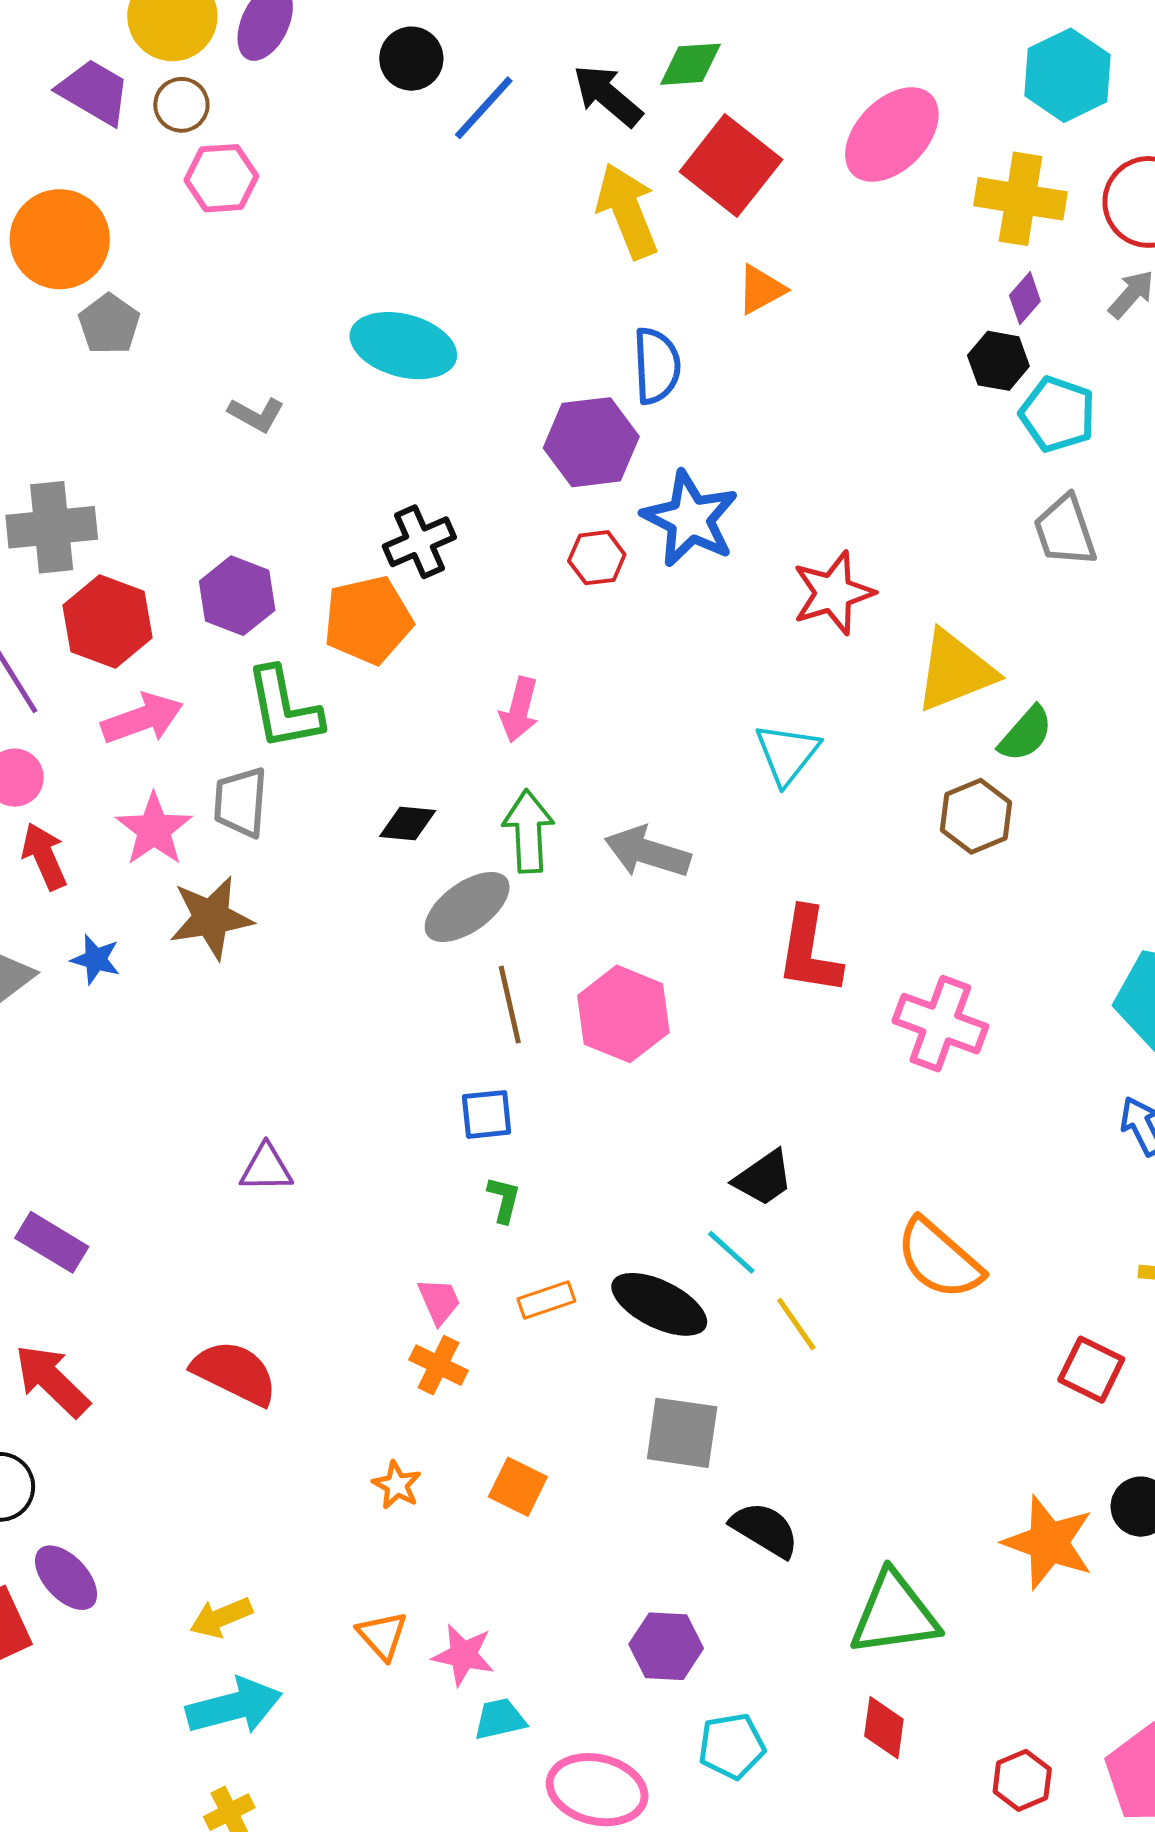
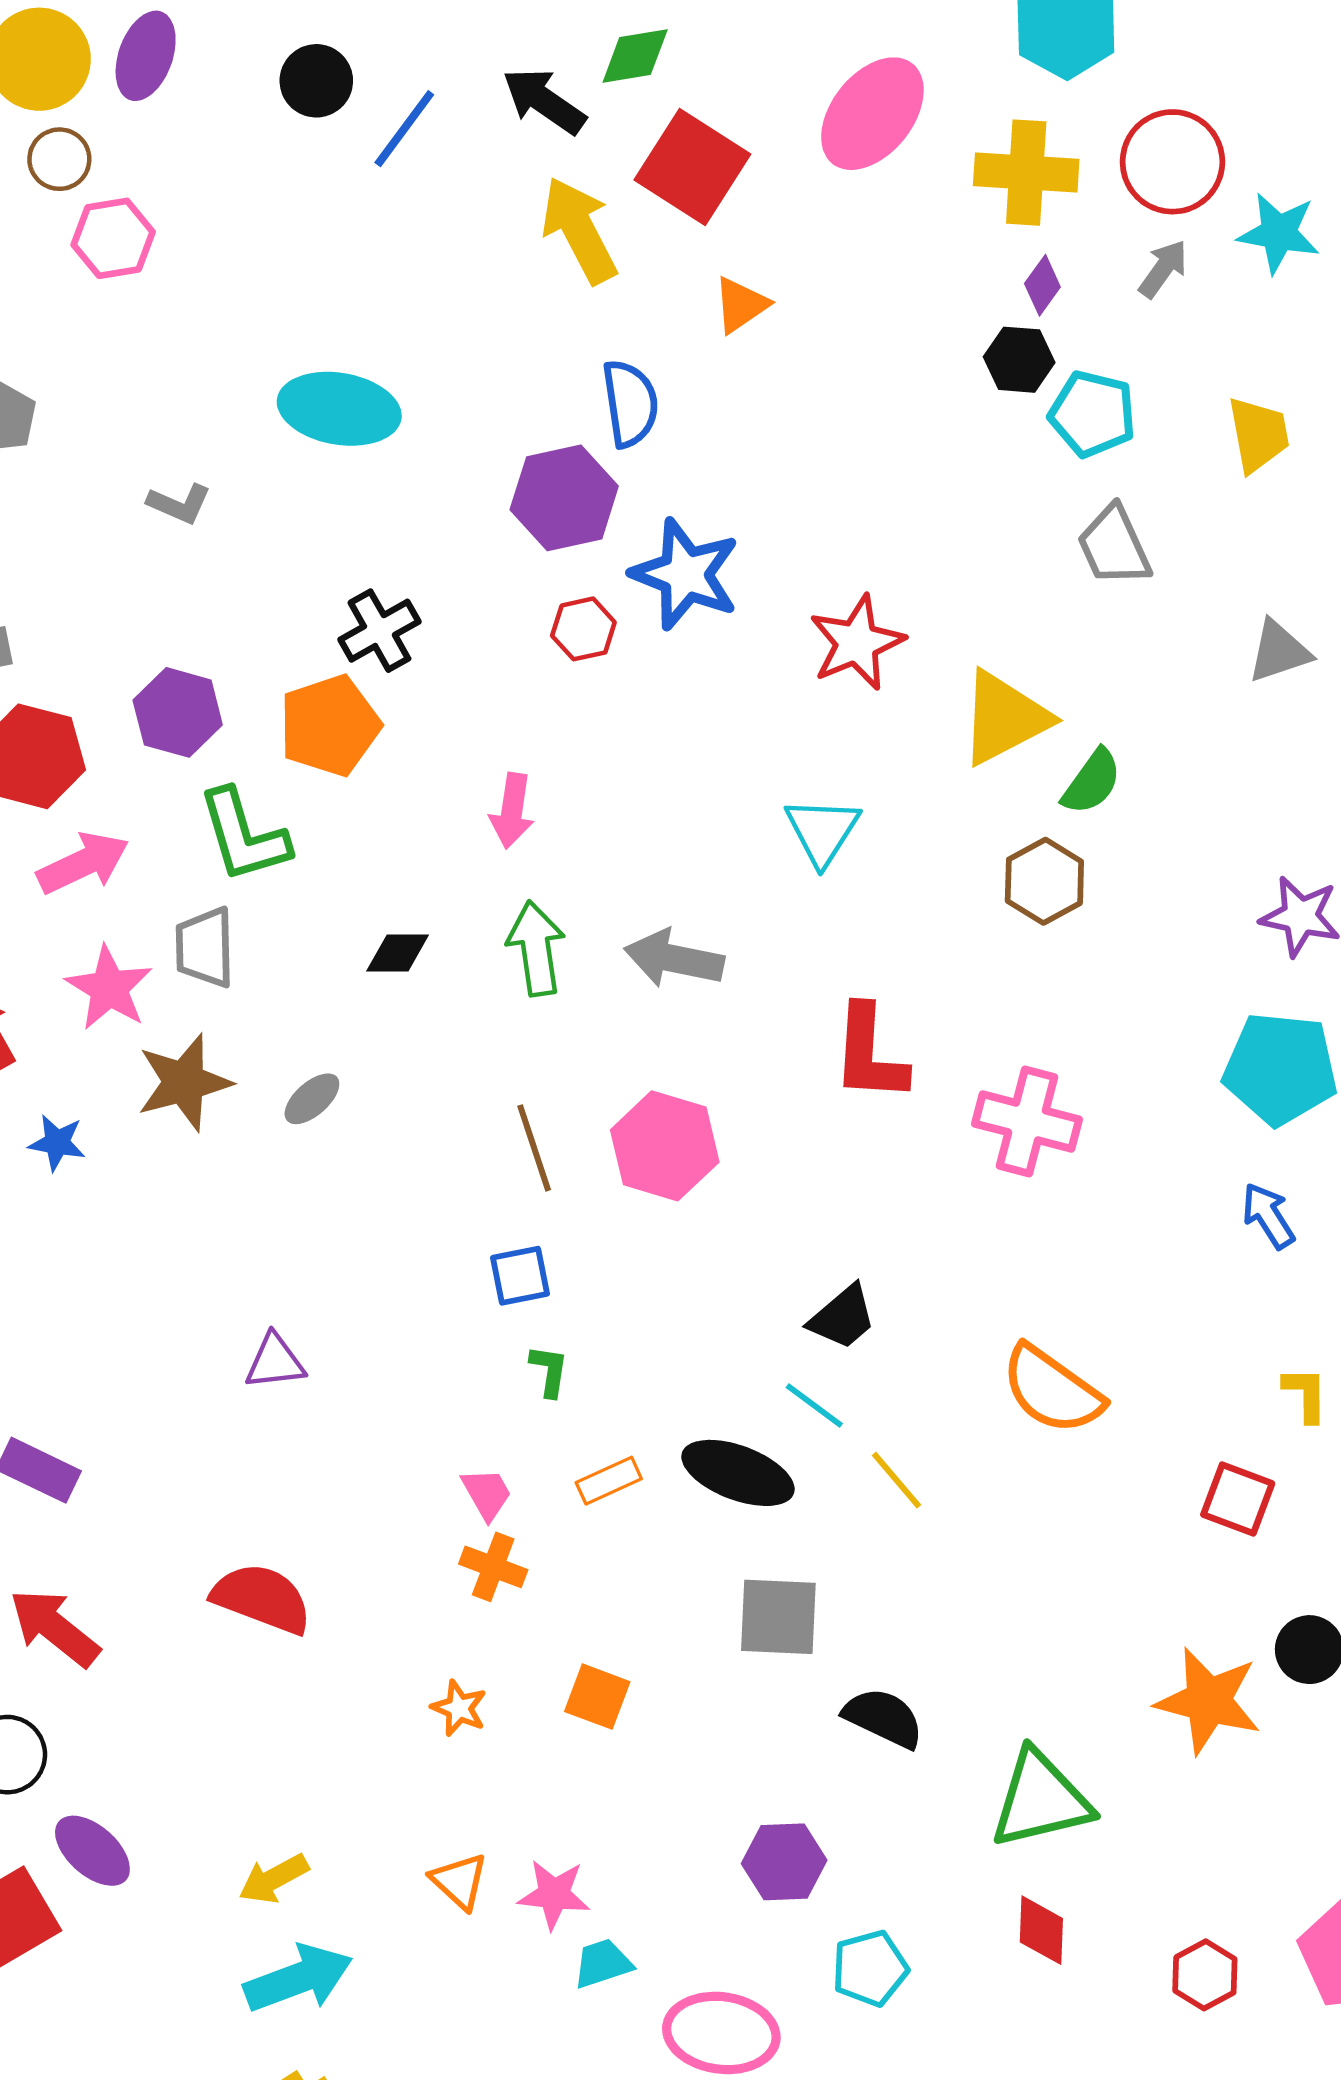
gray ellipse: (467, 907) -> (312, 1099), moved, size x0.6

